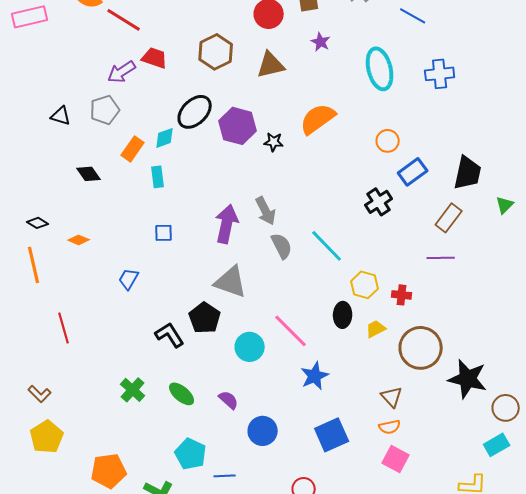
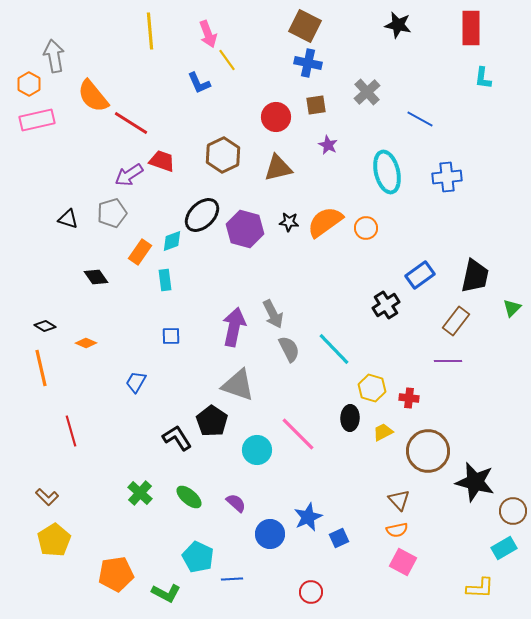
orange circle: (388, 141) -> (366, 228), moved
black star: (274, 142) -> (289, 222), moved
blue star: (315, 376) -> (308, 517), moved
blue square: (332, 435) -> (339, 538), size x0.6

